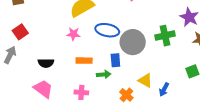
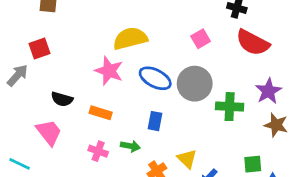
pink star: (73, 34) -> (109, 71), size x1.5
gray circle: (133, 42) -> (195, 84), moved
orange rectangle: (84, 61) -> (101, 113), moved
green arrow: (104, 74) -> (130, 146), moved

